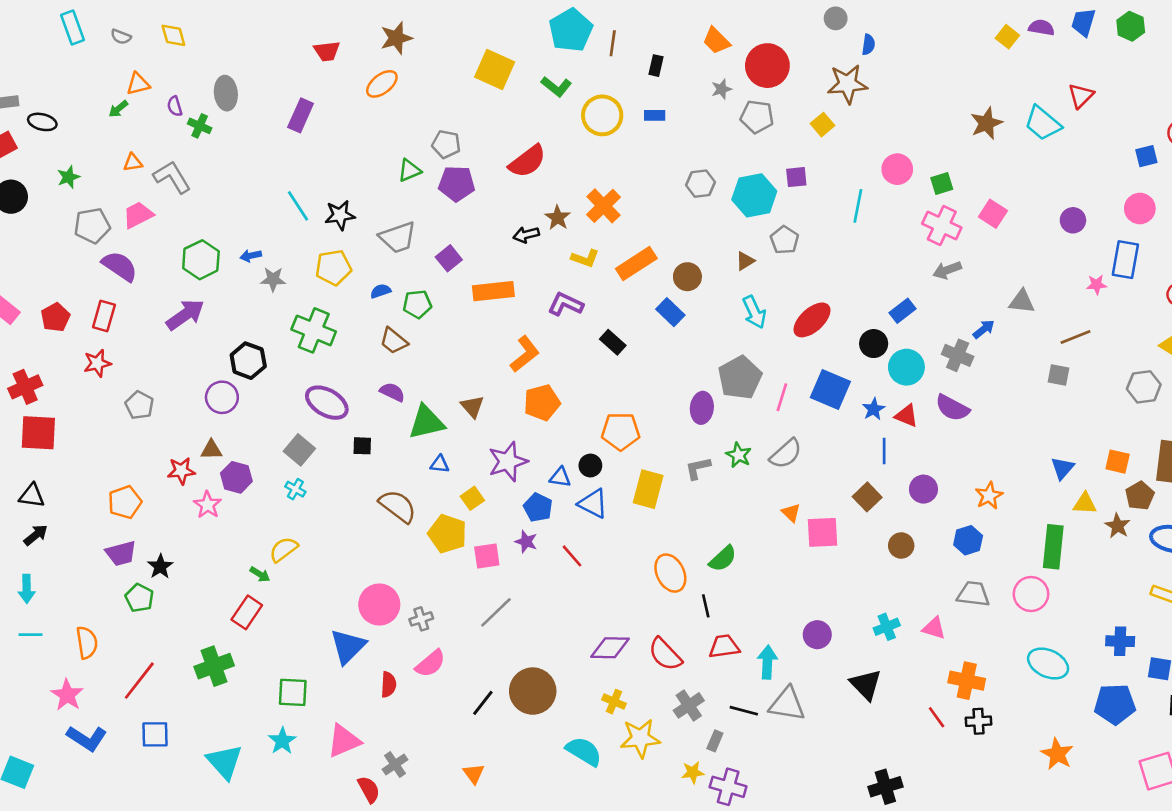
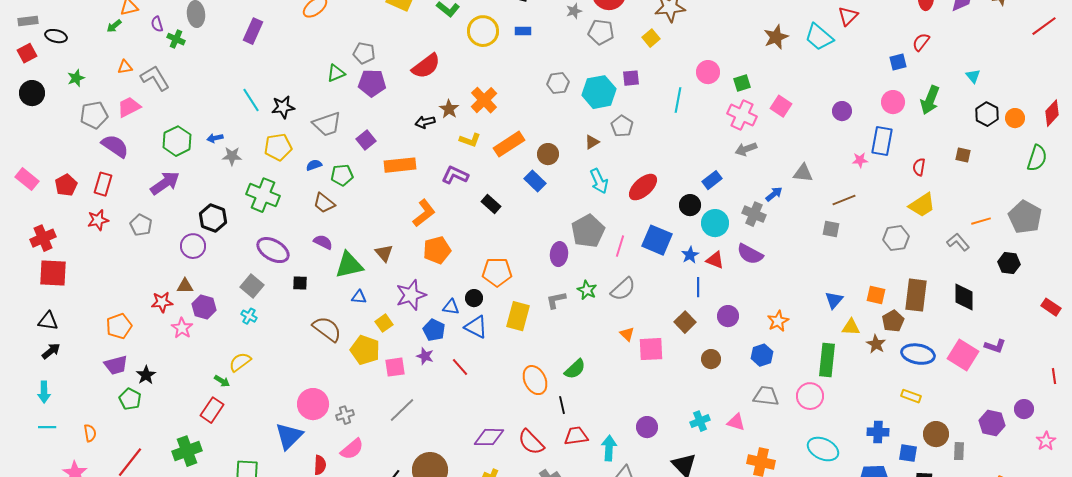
gray pentagon: (139, 405) -> (141, 225), moved
orange semicircle: (87, 643) -> (90, 433), size x0.7

